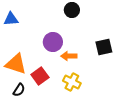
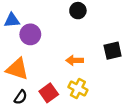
purple circle: (53, 42) -> (30, 34), moved
red square: (40, 76) -> (49, 93), moved

